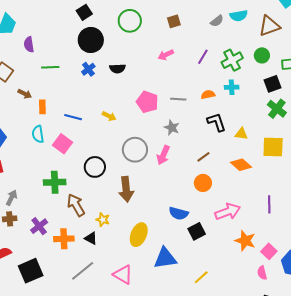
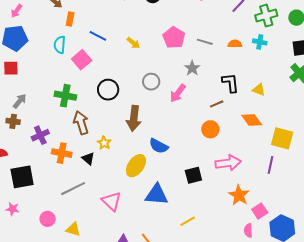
black L-shape: (217, 122) -> (230, 83), moved
yellow square: (273, 147) -> (282, 138), moved
gray circle: (135, 150) -> (151, 82), size x0.7
blue semicircle: (179, 213) -> (159, 146), moved

